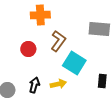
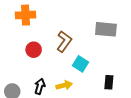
orange cross: (40, 15) -> (25, 15), moved
cyan square: (74, 63) -> (80, 64), size x0.7

